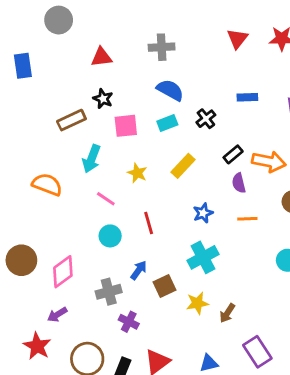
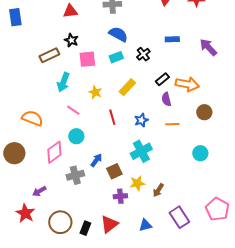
orange semicircle: (47, 184) -> (32, 118), moved
red line: (149, 223) -> (112, 117), moved
pink diamond: (63, 272) -> (54, 152), moved
purple cross: (129, 322) -> (120, 196), moved, turned -32

